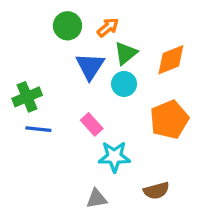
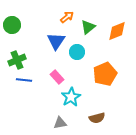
green circle: (67, 26) -> (12, 25), moved
green triangle: (126, 53) -> (88, 27), moved
orange diamond: (171, 60) -> (117, 31), moved
cyan star: (114, 157) -> (71, 97), turned -30

